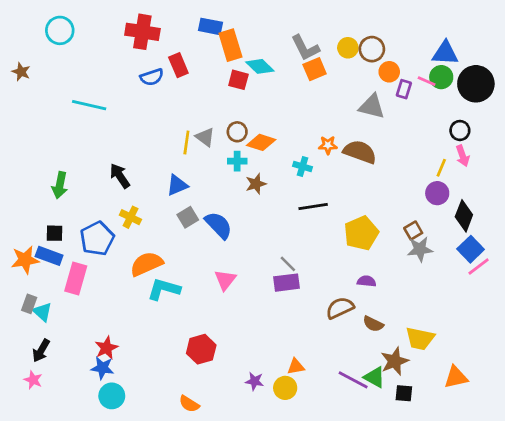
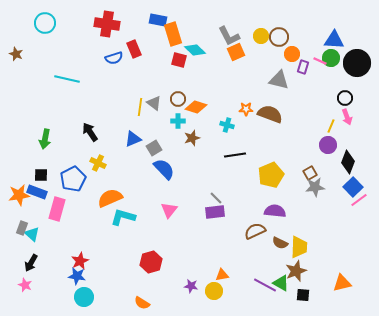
gray square: (188, 217) -> (154, 148), moved
purple semicircle: (367, 281) -> (275, 211), size x1.5
yellow trapezoid: (420, 339) -> (299, 247), moved, turned -100

